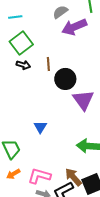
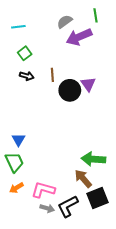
green square: (21, 43) -> (25, 53), size x0.6
purple triangle: (83, 100) -> (88, 84), moved, size x0.7
blue triangle: (40, 127) -> (18, 140), moved
brown arrow: (73, 177) -> (83, 179), moved

